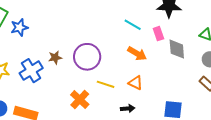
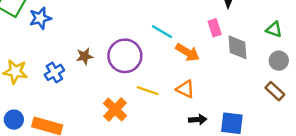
cyan line: (133, 25) -> (162, 32), moved
blue cross: (31, 71) -> (54, 72), size x0.7
black arrow: (128, 108) -> (198, 120), moved

